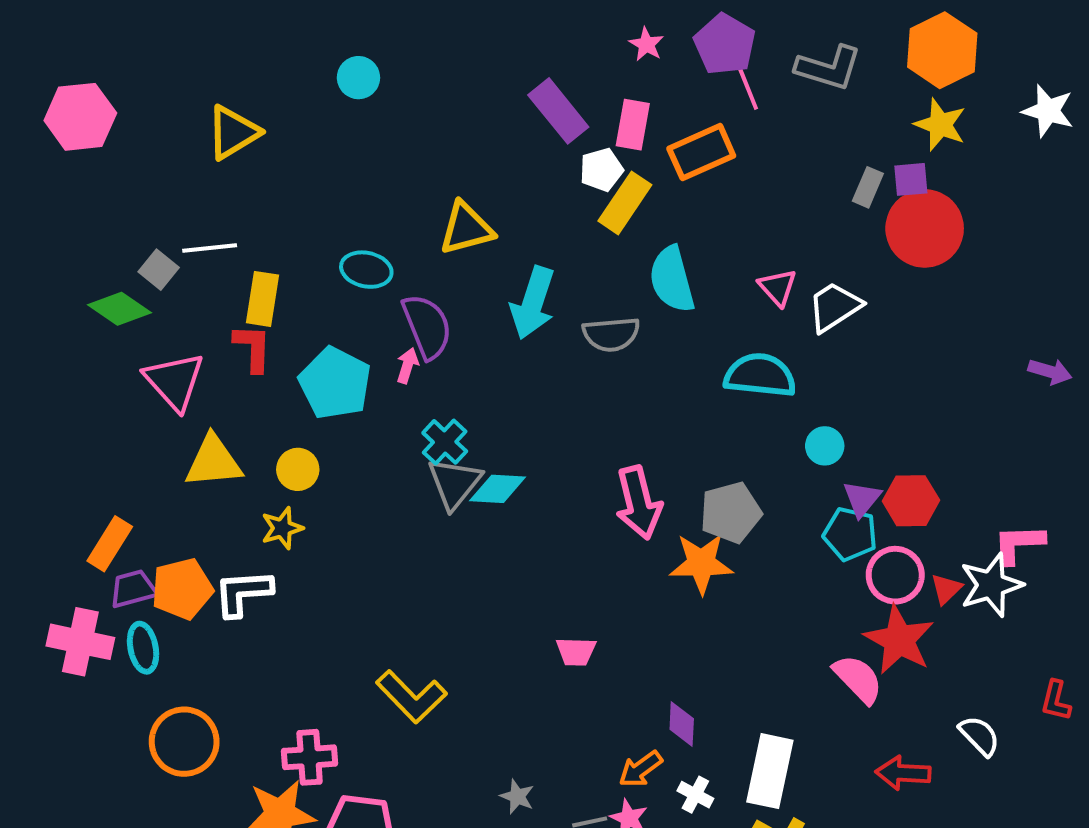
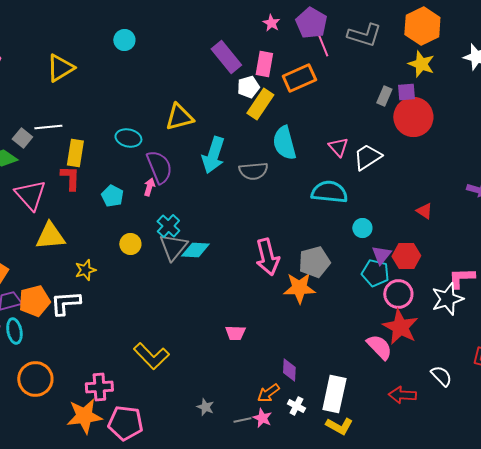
cyan pentagon: (335, 383) -> (112, 196), size x0.6
yellow circle: (298, 469) -> (130, 244), moved
red triangle: (946, 589) -> (424, 211), moved, turned -42

